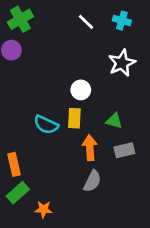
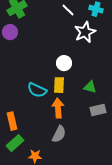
white star: (122, 63) -> (85, 32), moved
orange arrow: (90, 148) -> (58, 108), moved
gray semicircle: (92, 181) -> (59, 134), moved

